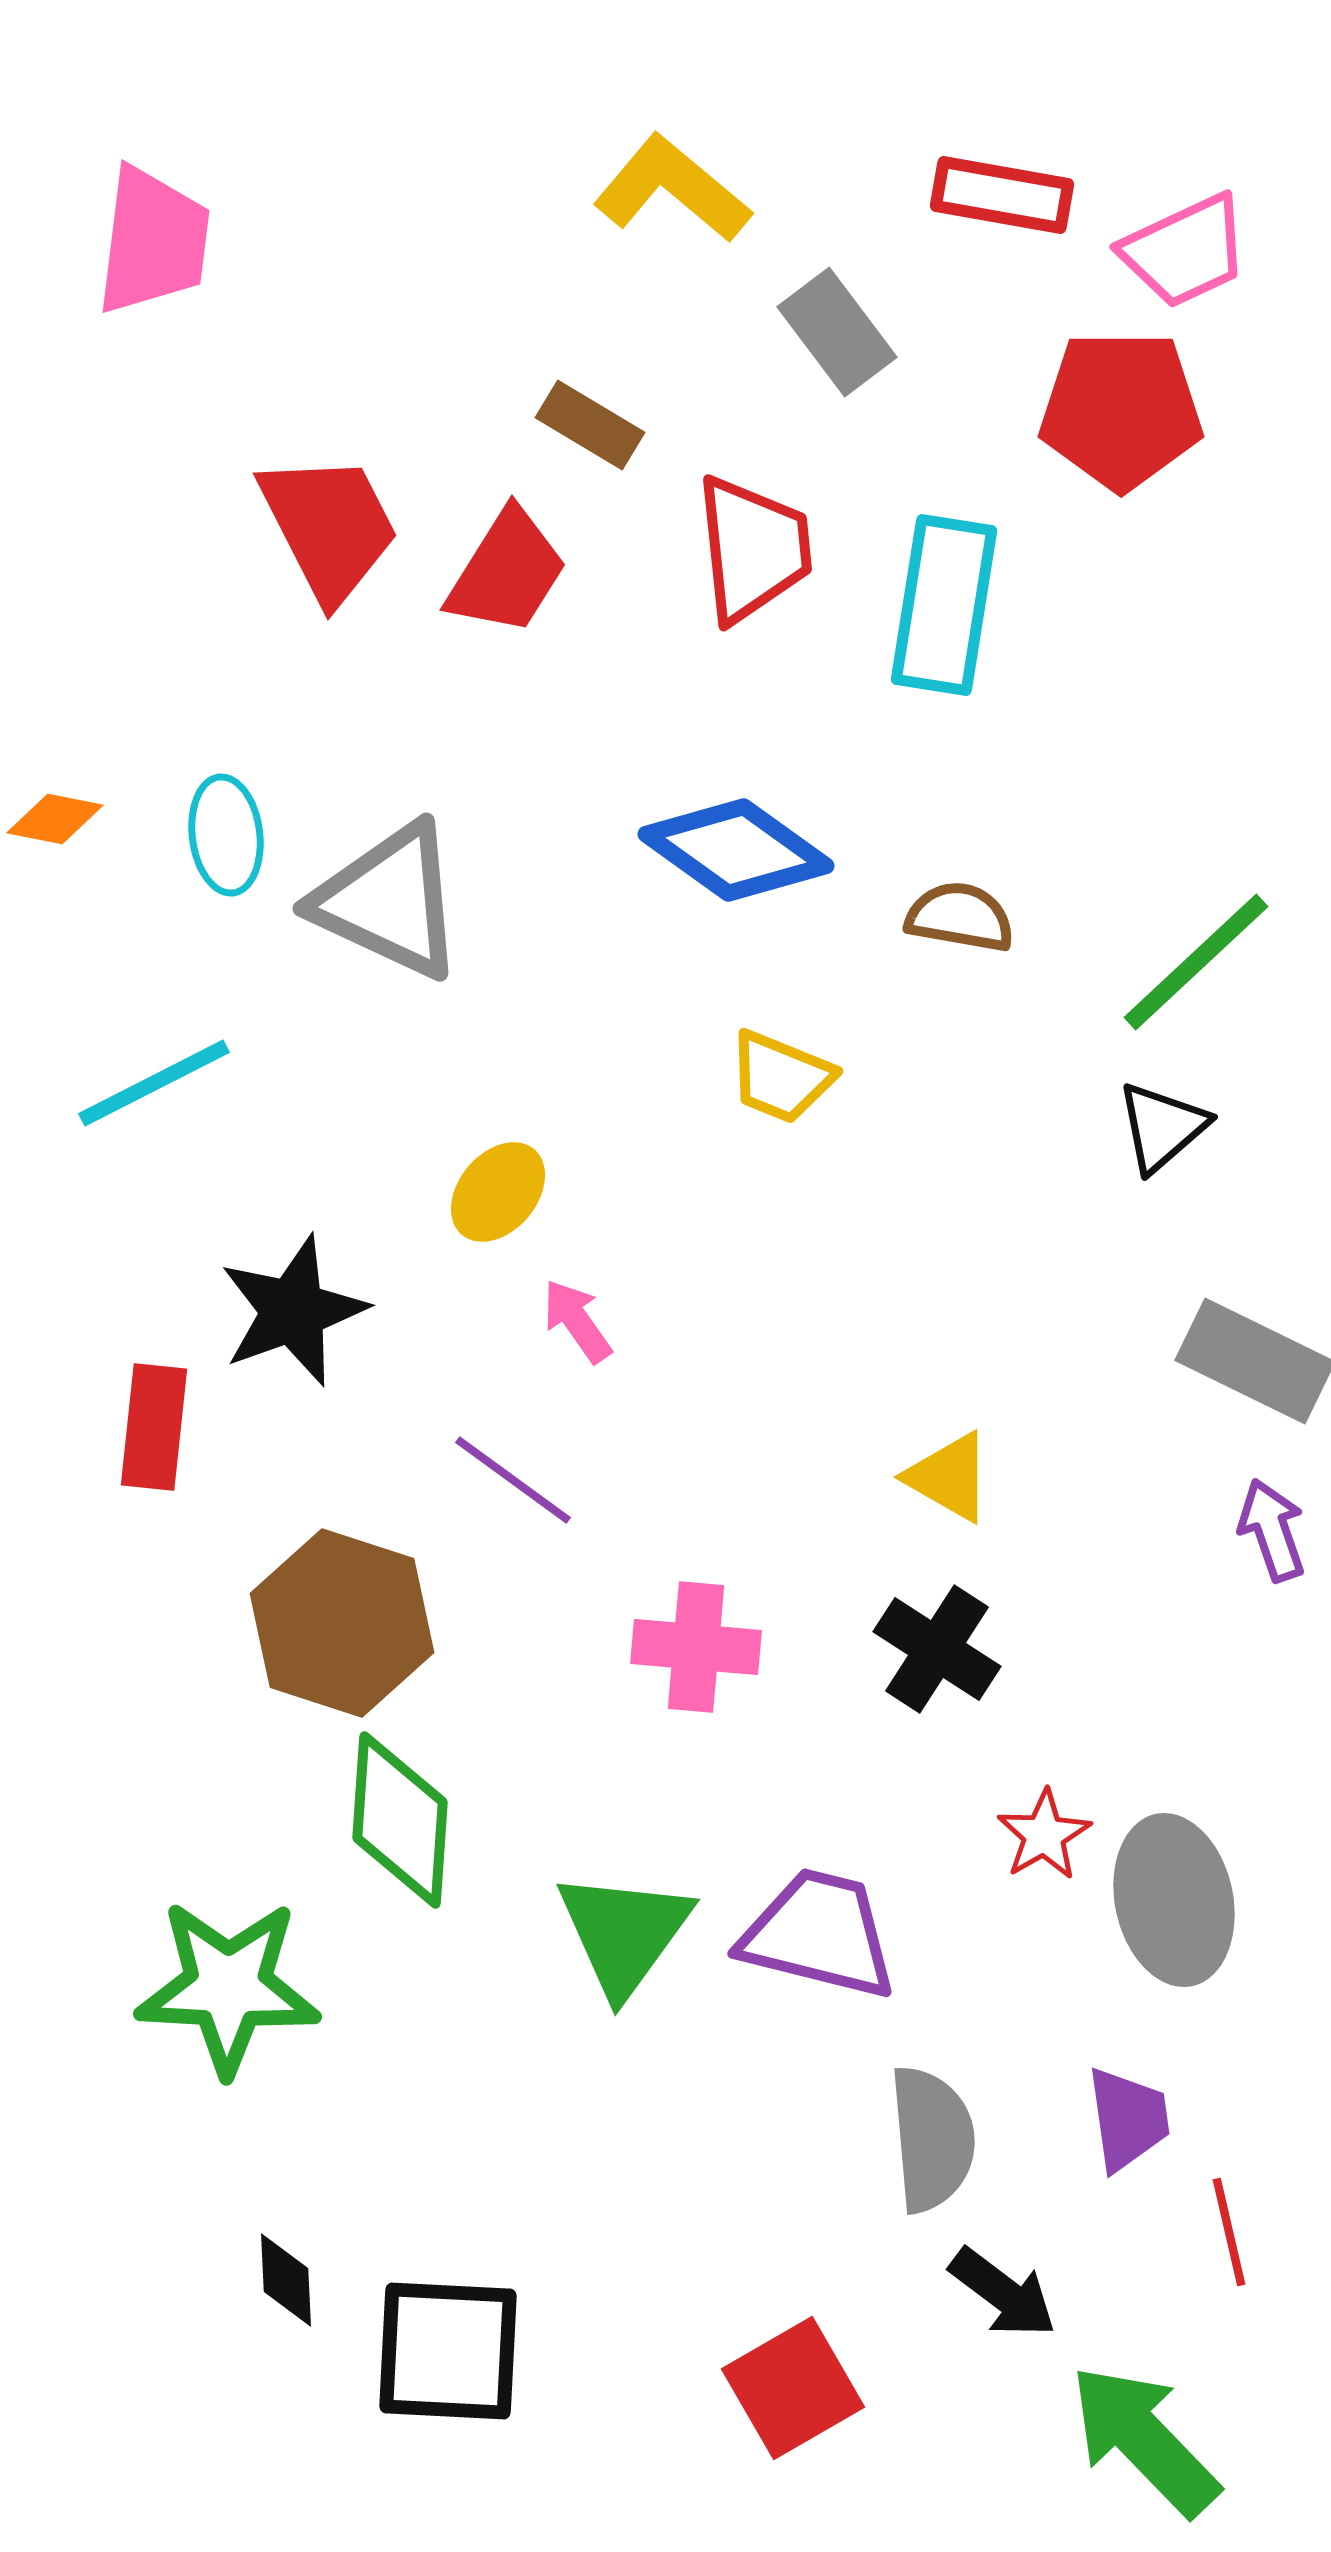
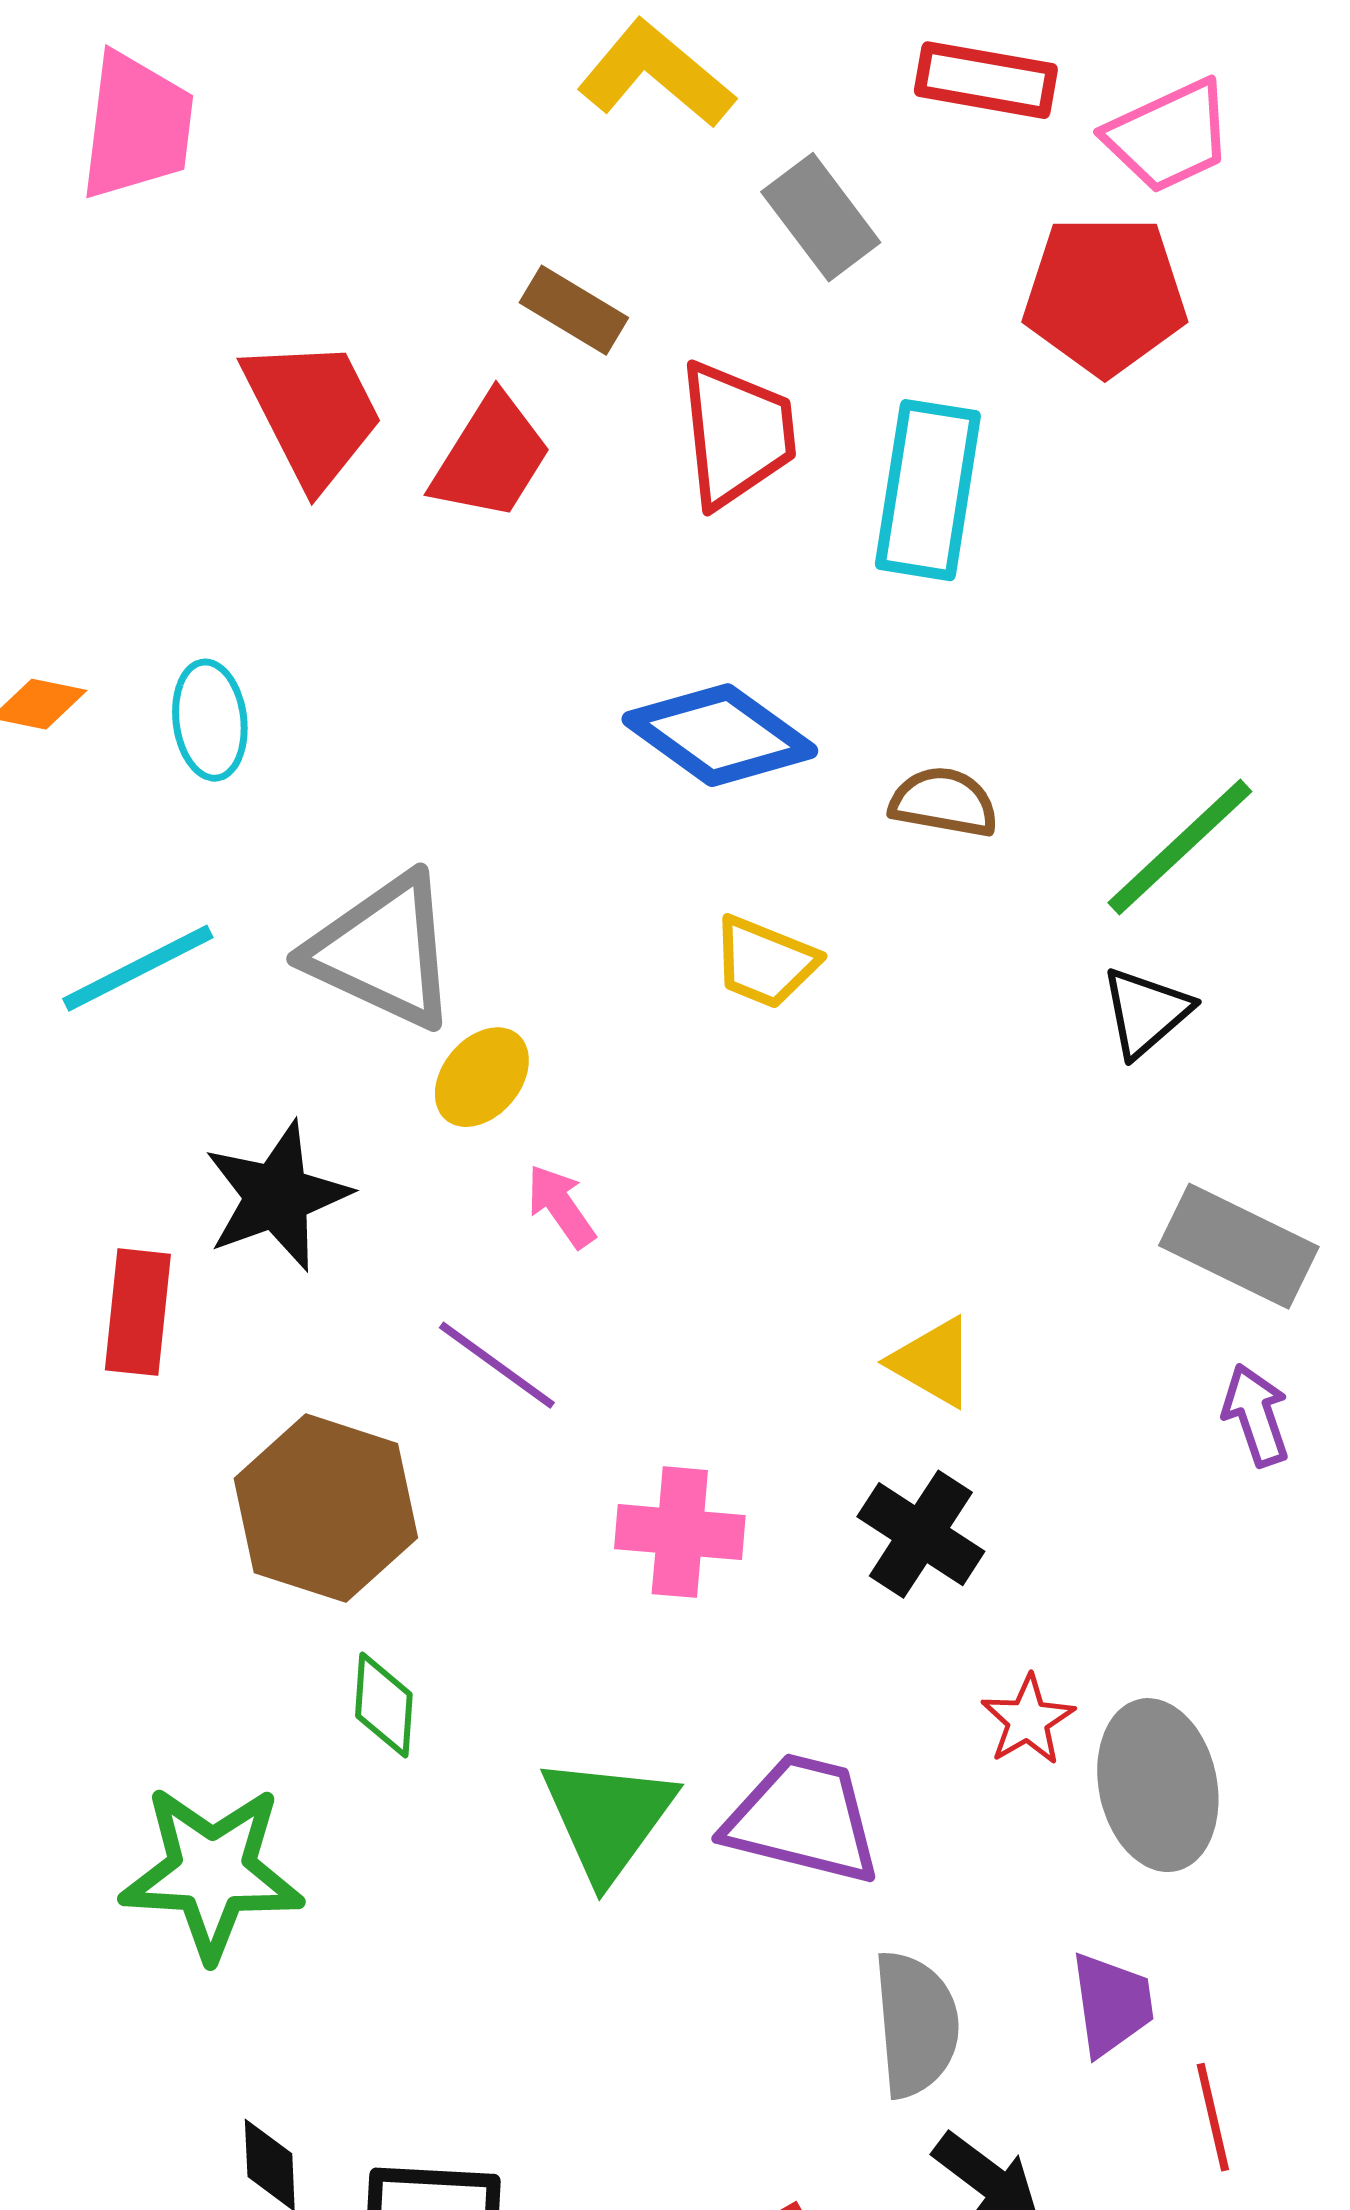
gray triangle: (389, 901) -> (383, 951), moved
green diamond: (400, 1820) -> (384, 1705), size x0.6

